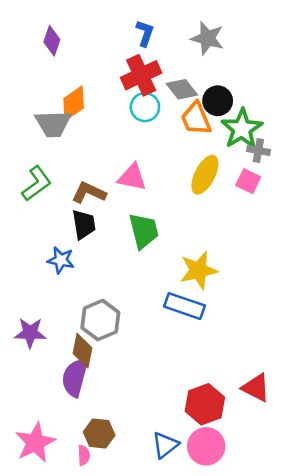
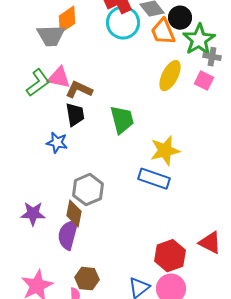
cyan circle: (145, 107) -> (123, 23), size x1.4
pink triangle: (132, 177) -> (59, 78), moved
purple star: (30, 333) -> (33, 214), moved

